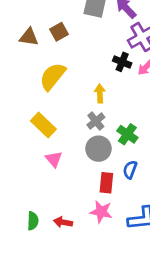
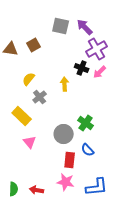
yellow semicircle: (53, 76) -> (29, 79), size x0.6
yellow arrow: (100, 93) -> (65, 84), moved
gray cross: (96, 121) -> (40, 97), moved
blue semicircle: (130, 170) -> (88, 150), turned -64

